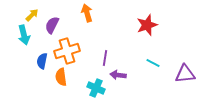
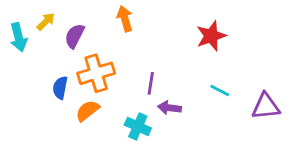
cyan arrow: (24, 35) -> (19, 37), moved
orange semicircle: (61, 77) -> (88, 111), turned 60

